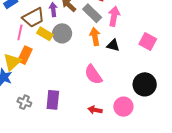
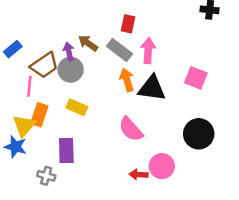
gray circle: (62, 33) -> (71, 70), moved
yellow rectangle: (45, 34) -> (77, 107), moved
black triangle: (113, 45) -> (152, 88), size x1.6
purple rectangle: (53, 100) -> (66, 151), moved
pink circle: (123, 107) -> (162, 166), moved

